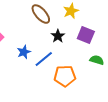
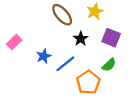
green semicircle: (97, 60) -> (109, 65), moved, turned 120
orange pentagon: (65, 76) -> (88, 82), turned -30

